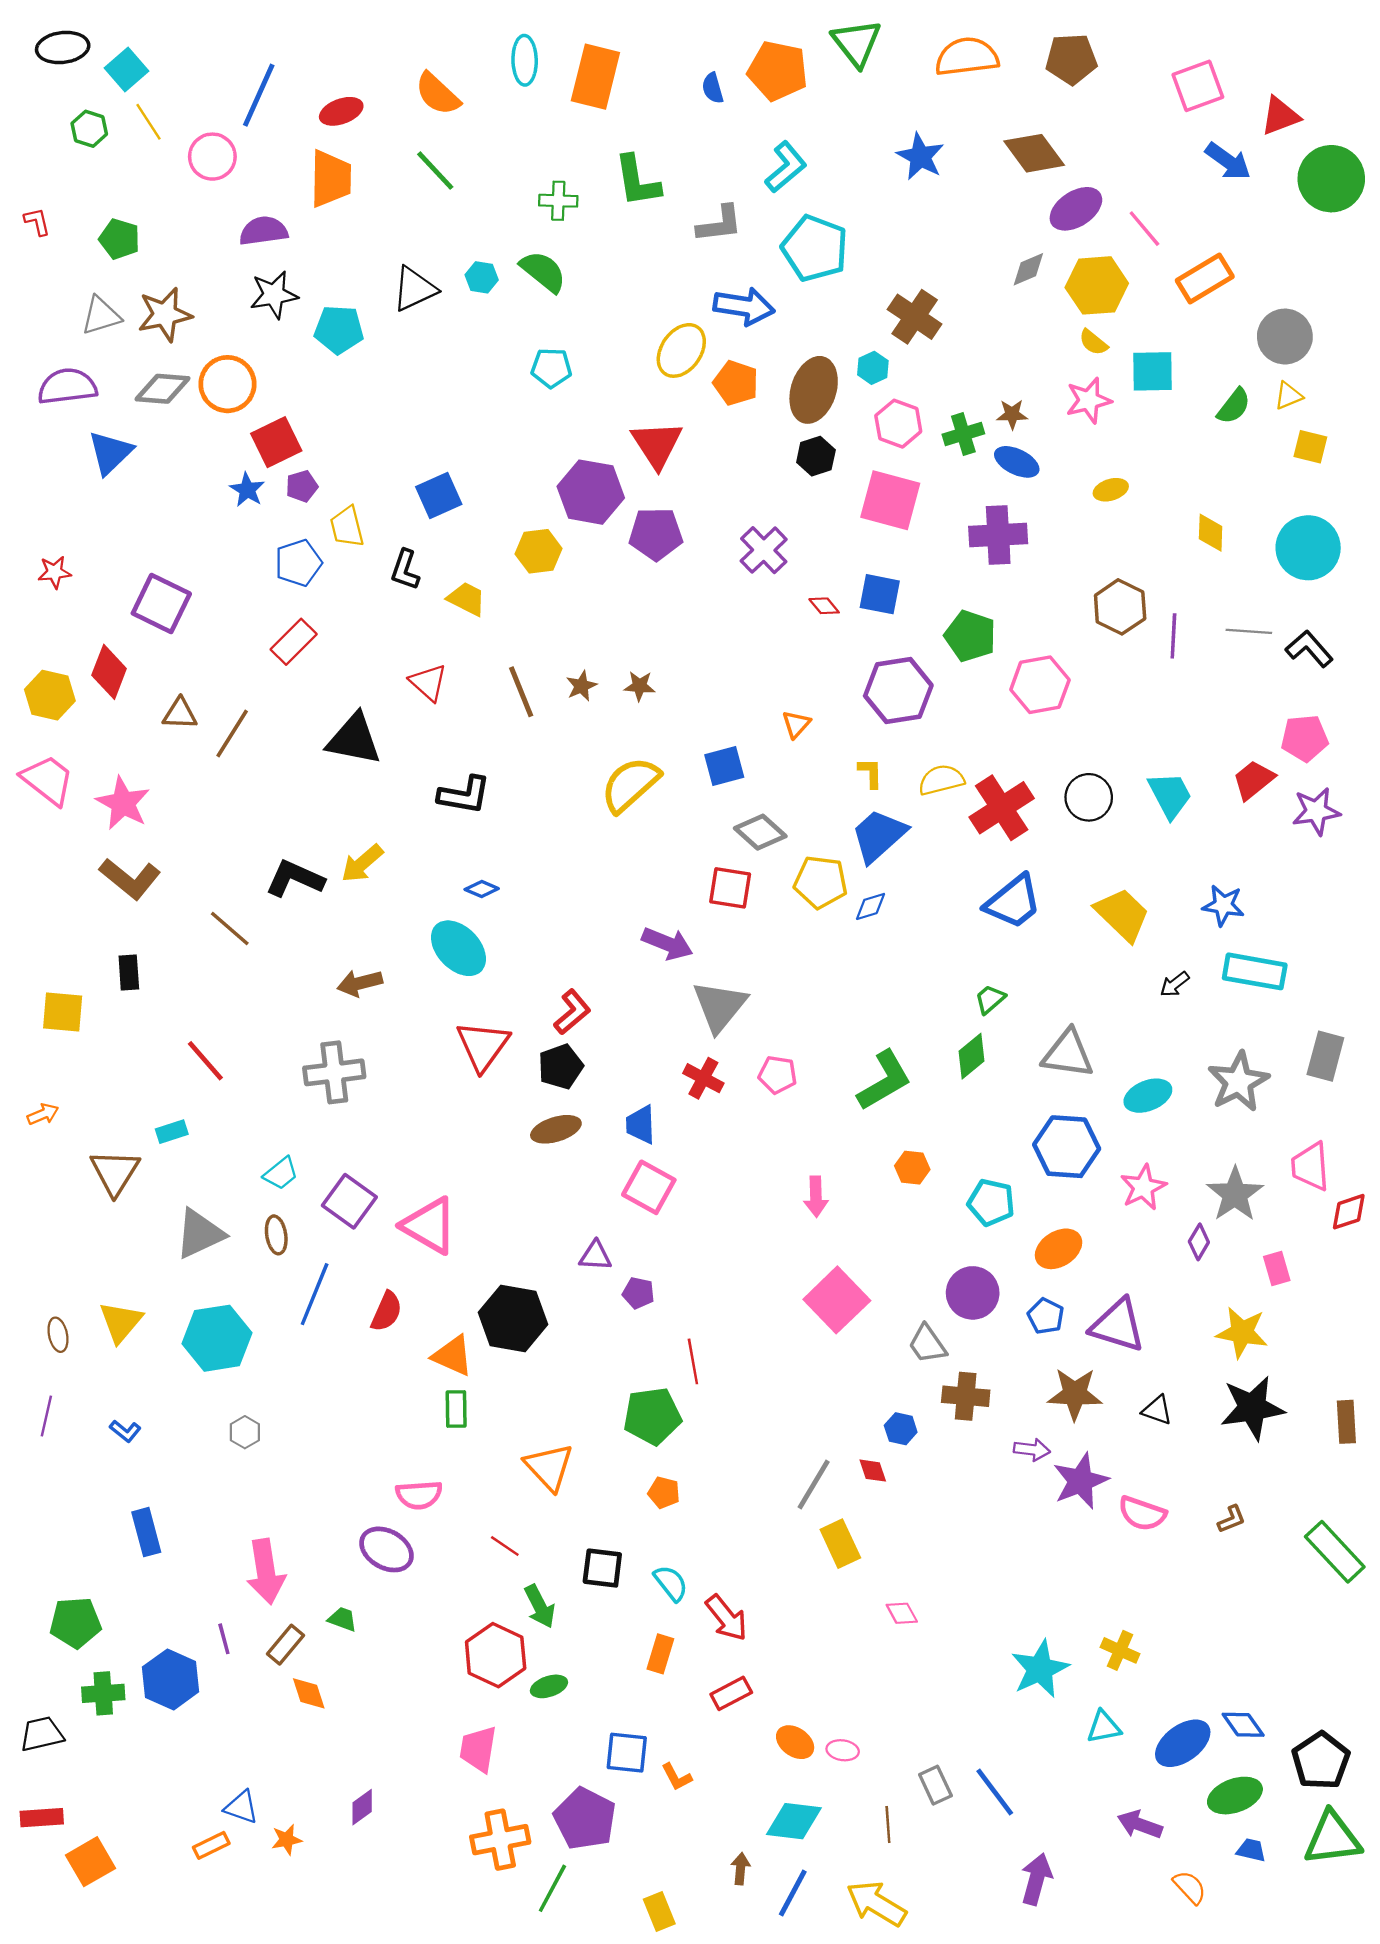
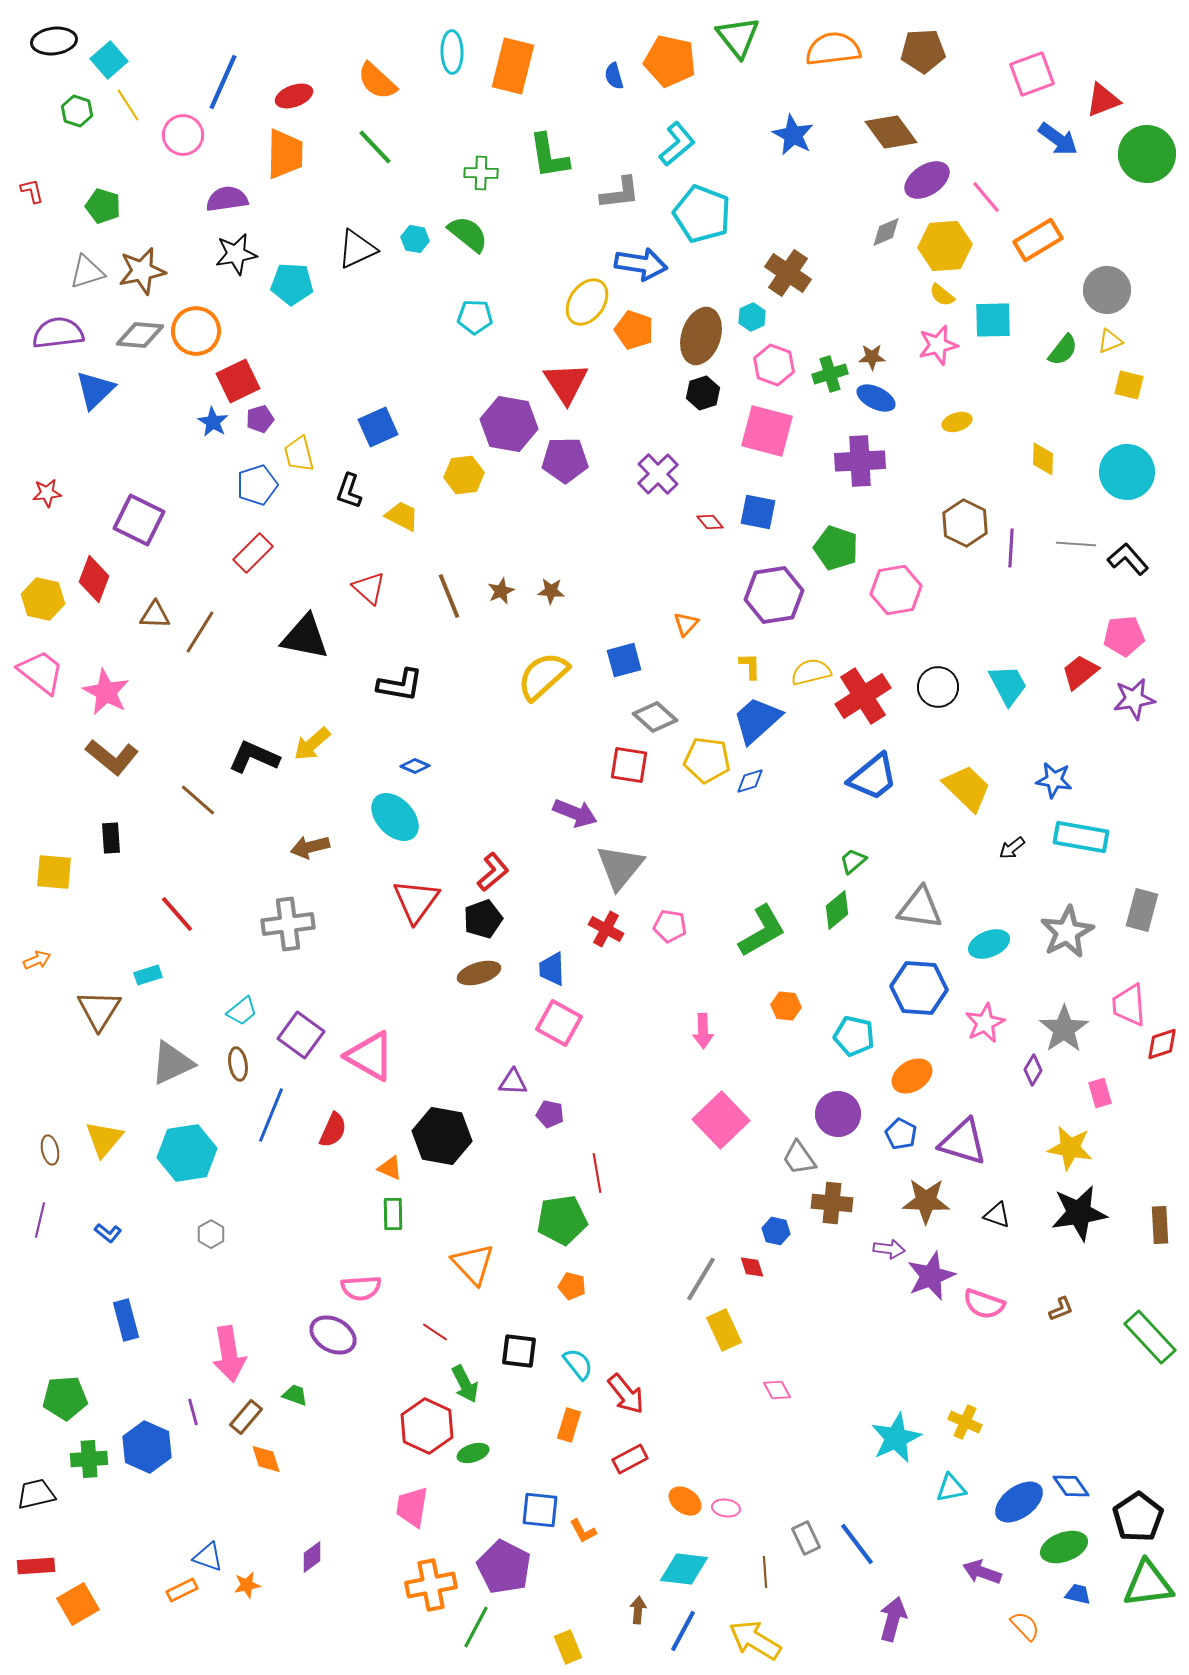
orange triangle: (453, 1356) -> (390, 1168), size x0.7

